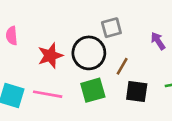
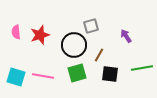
red star: (50, 56) -> (40, 35), moved

